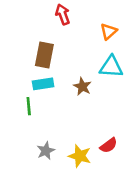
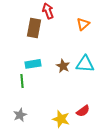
brown rectangle: (44, 55) -> (34, 28), moved
cyan triangle: (111, 67) -> (85, 64), moved
gray star: (46, 151) -> (20, 115), moved

